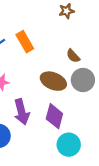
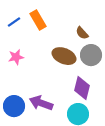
purple arrow: (22, 112) -> (41, 103), moved, turned 125
purple diamond: (54, 116) -> (82, 88), moved

